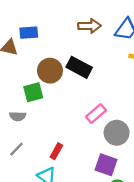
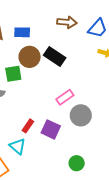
blue rectangle: (29, 33) -> (22, 32), moved
purple square: (106, 165) -> (51, 129), moved

